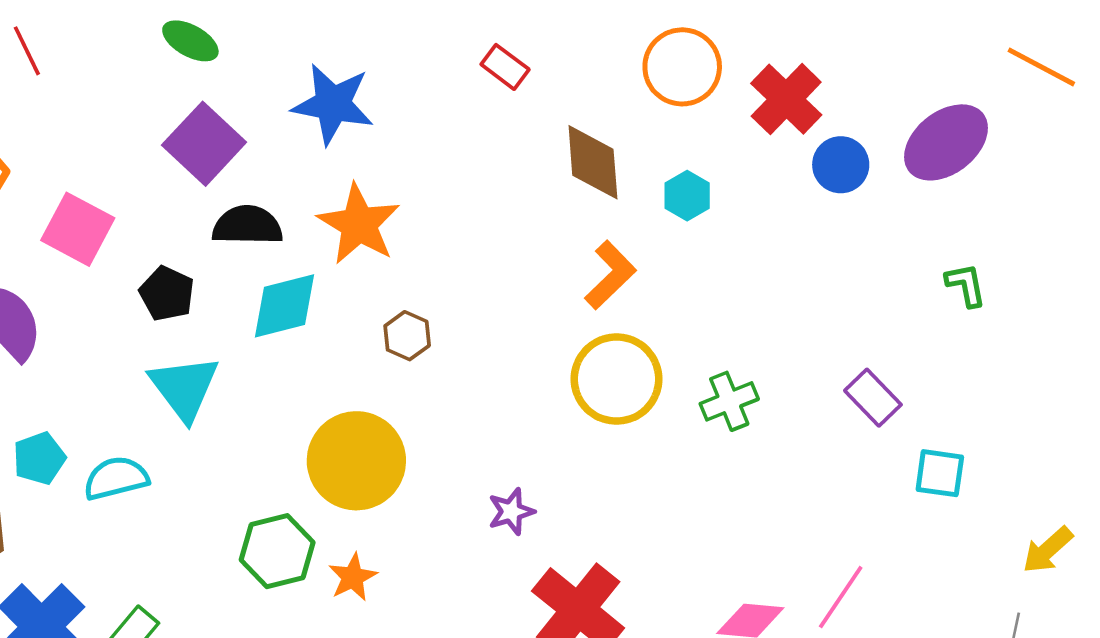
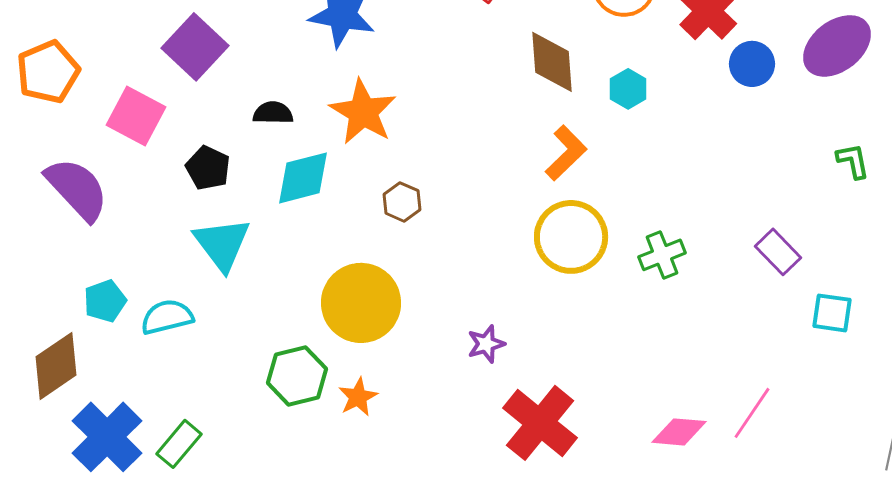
purple square: (204, 144) -> (195, 47), moved
black semicircle: (247, 225) -> (273, 113), size x0.7

